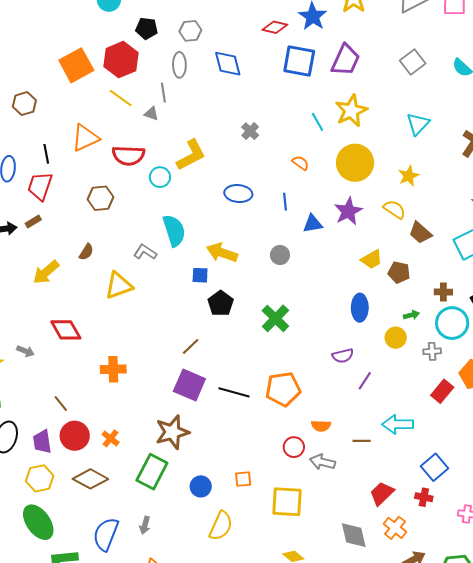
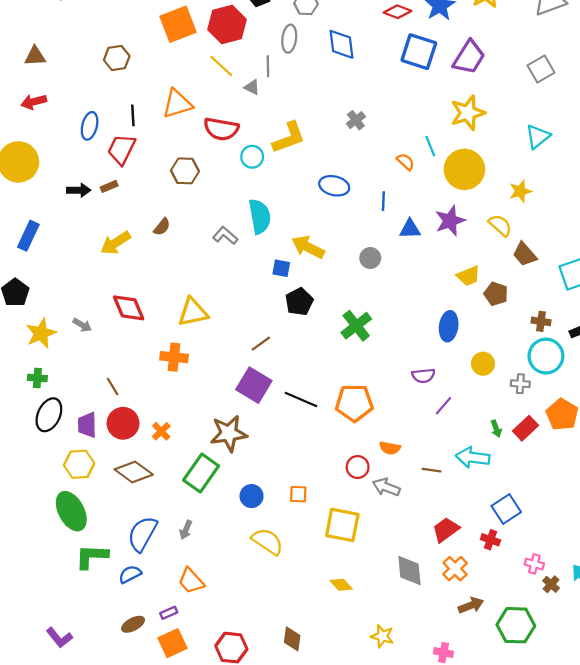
cyan line: (318, 122) -> (430, 146), moved
yellow triangle: (119, 285) -> (193, 312), moved
green arrow: (411, 315) -> (496, 429), moved, turned 77
yellow semicircle: (221, 526) -> (268, 541), turned -88

